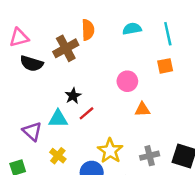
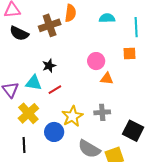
orange triangle: (142, 109) -> (107, 79), moved
red line: (87, 113) -> (55, 90), moved
yellow cross: (58, 156) -> (28, 113), size x1.5
gray cross: (150, 156) -> (102, 112), moved

